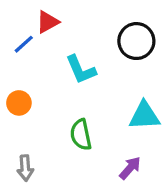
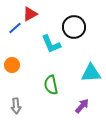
black circle: (136, 41) -> (74, 27), moved

